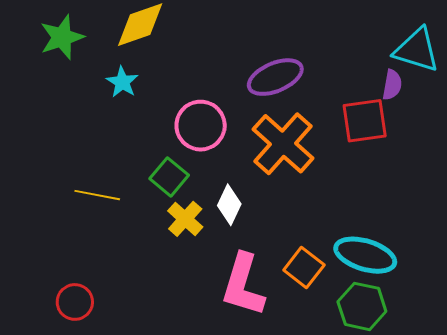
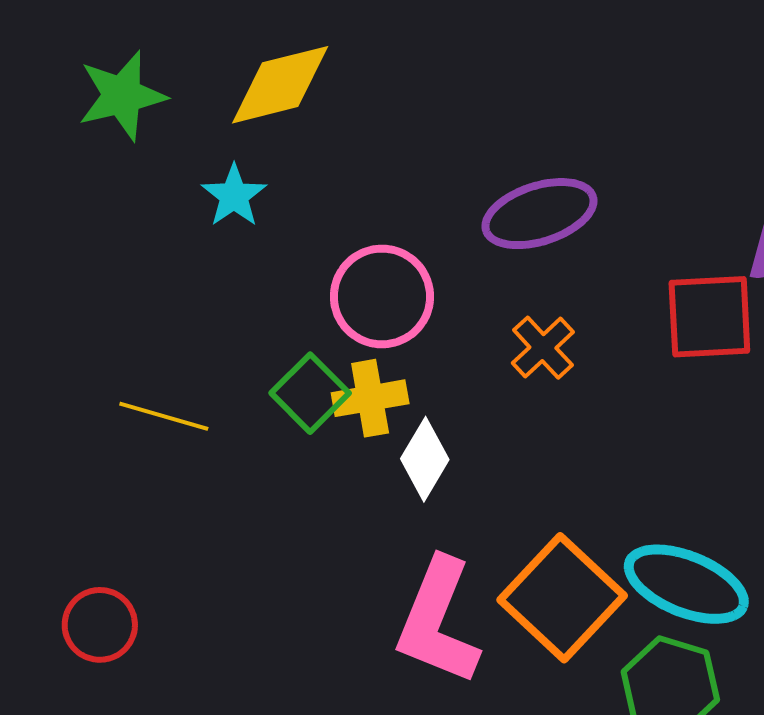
orange cross: (283, 144) -> (543, 348), size x0.5
yellow cross: (185, 219) -> (370, 398), moved, turned 33
orange square: (304, 268) -> (562, 598), size x1.5

